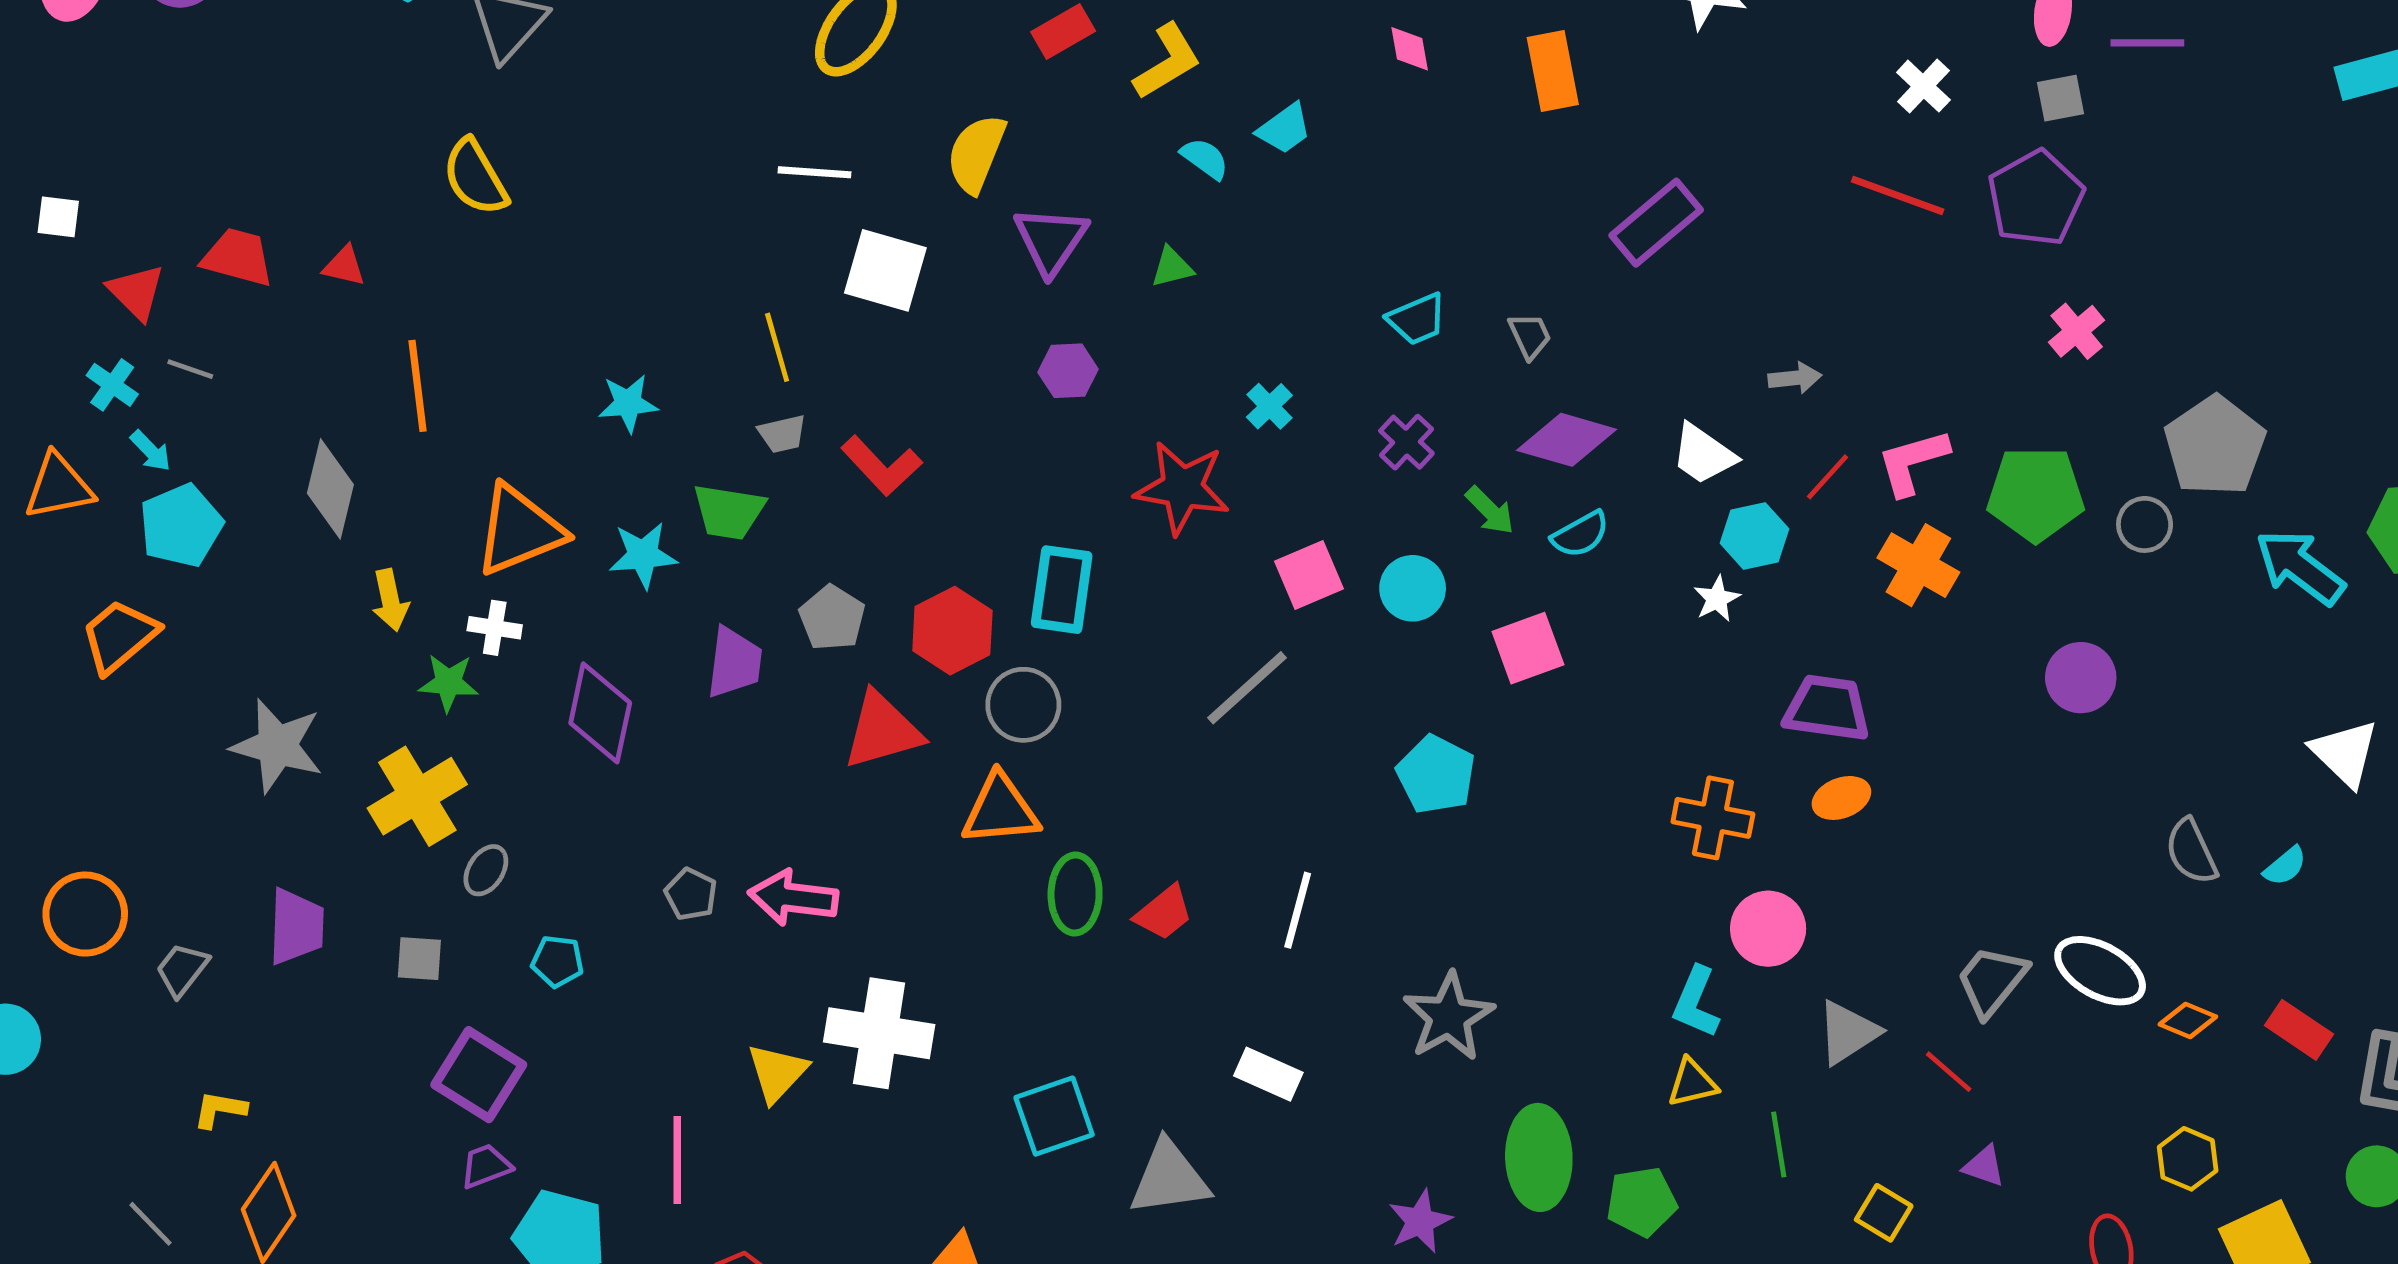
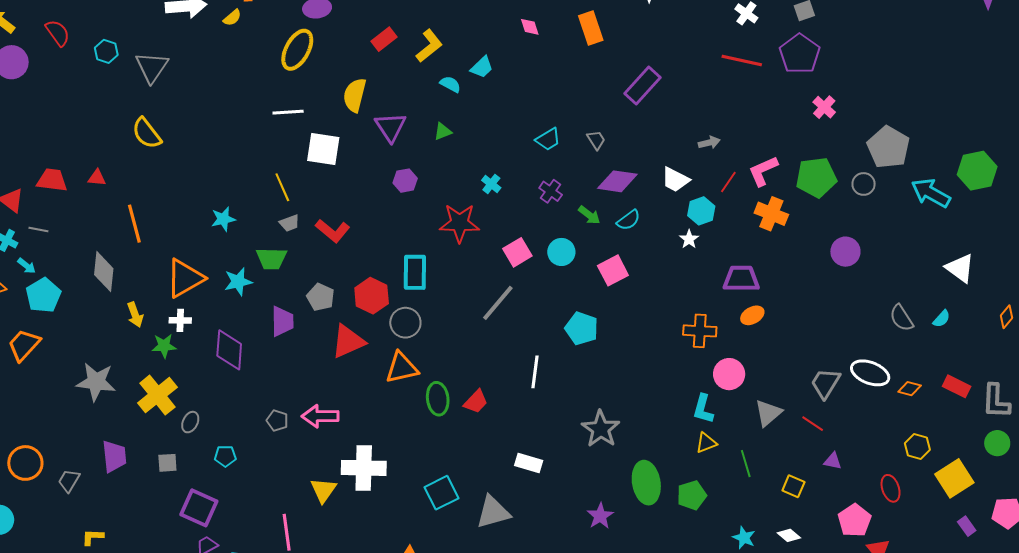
white line: (1298, 910) -> (535, 372), moved

